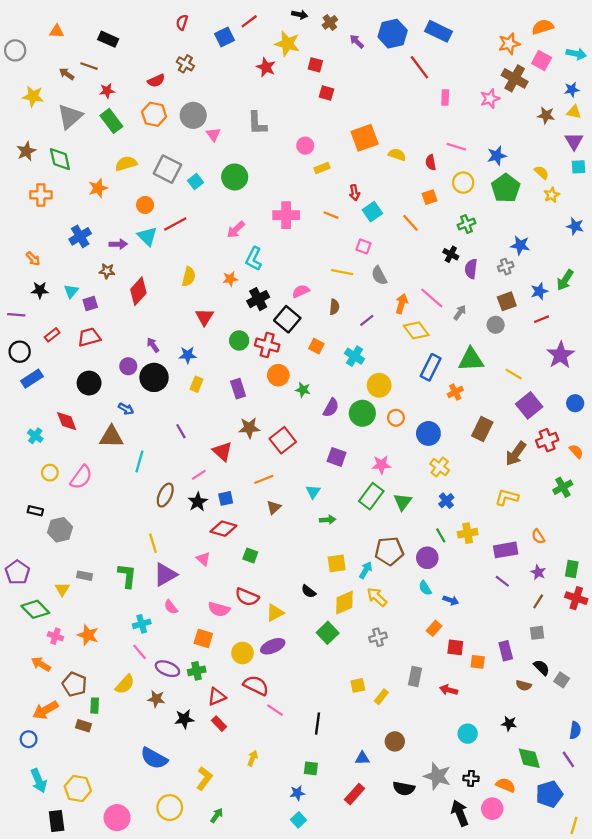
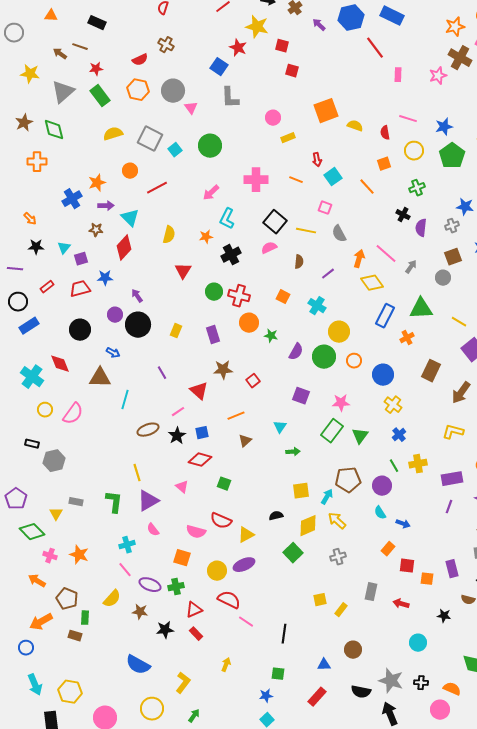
blue square: (225, 37) -> (219, 67), moved, turned -30
orange star: (98, 188) -> (97, 183), moved
cyan triangle: (147, 236) -> (130, 218), moved
black square: (287, 319) -> (275, 222), moved
blue star: (188, 355) -> (105, 278), moved
cyan cross: (35, 436) -> (32, 377), size x1.6
red square: (283, 440) -> (253, 381), size x0.6
brown ellipse: (165, 495) -> (148, 430), turned 45
purple line: (502, 581) -> (449, 507), turned 72
black semicircle: (309, 591) -> (276, 516), turned 128
black star: (509, 724) -> (444, 616), moved
black arrow: (460, 813) -> (390, 714), moved

